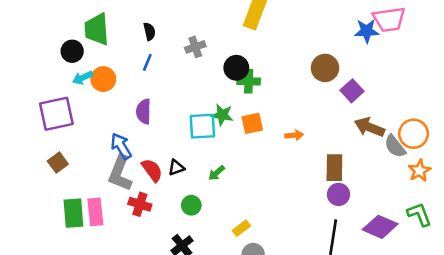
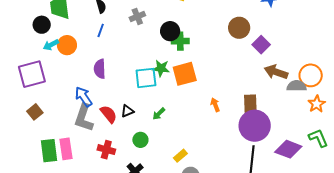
orange square: (252, 123) -> (185, 74), size x1.4
orange arrow: (294, 135) -> (215, 105), moved, turned -104
gray semicircle: (395, 146) -> (297, 86), turned 132
purple circle: (339, 194) -> (255, 126), size x1.8
red cross: (140, 204) -> (106, 150), moved

